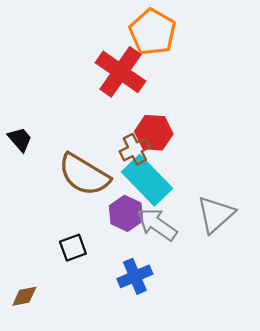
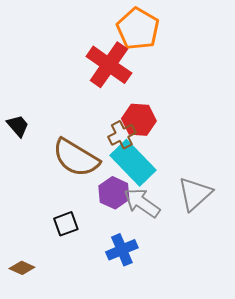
brown diamond: (24, 296) -> (22, 268), turned 35

